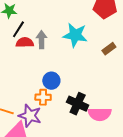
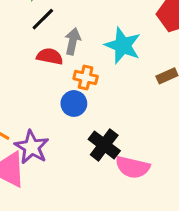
red semicircle: (25, 42) -> (50, 56), moved
orange cross: (43, 97) -> (86, 78), moved

